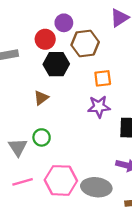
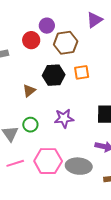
black hexagon: (56, 64) -> (54, 75), moved
purple star: (99, 107) -> (64, 118), moved

